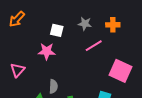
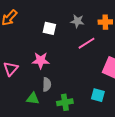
pink star: (47, 51) -> (41, 60), moved

